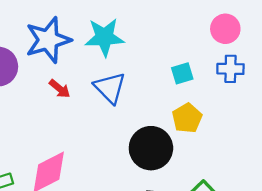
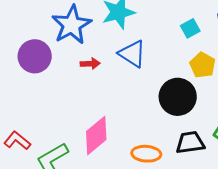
red arrow: (60, 89) -> (90, 64), turned -30

